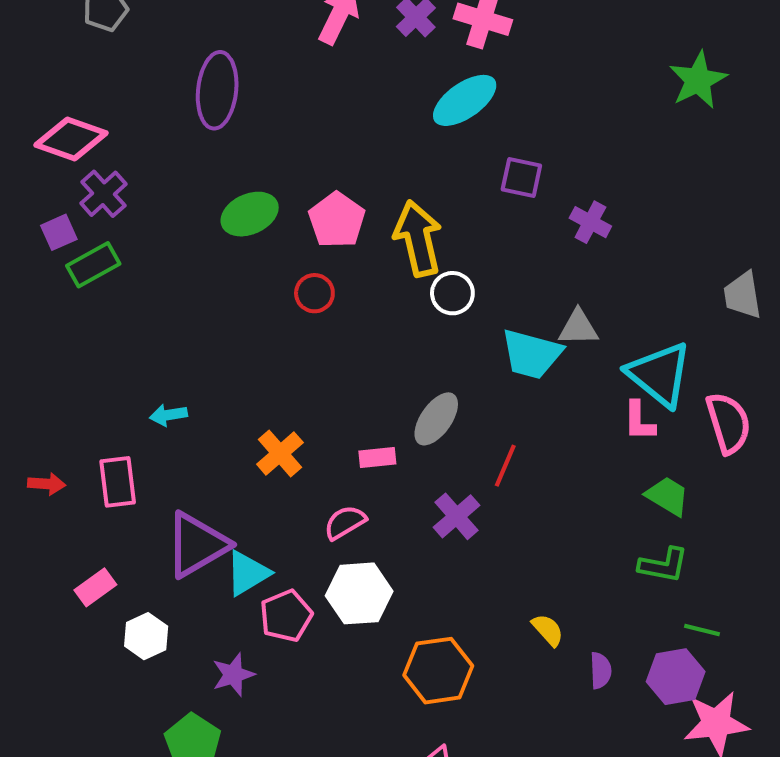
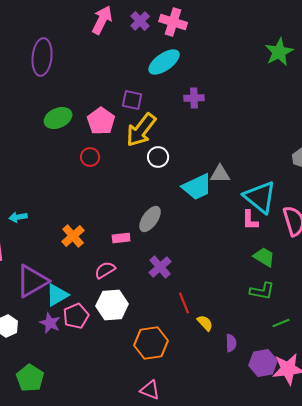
purple square: (521, 178) -> (132, 100), moved
purple cross: (590, 222) -> (194, 98), moved, turned -30
yellow arrow: (418, 238) -> (141, 130), turned -129
cyan trapezoid: (532, 354) -> (197, 187), turned -40
red line: (505, 466) -> (184, 303), moved, turned -45
green line: (702, 630) -> (281, 323), turned -36
purple star: (233, 675) -> (50, 323), moved, turned -30
purple hexagon: (676, 677) -> (263, 363), moved

